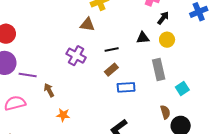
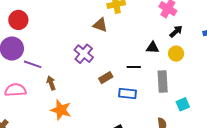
black line: (112, 50) -> (134, 67), moved
brown rectangle: (111, 70) -> (106, 78), moved
orange star: (63, 115) -> (61, 110), size x1.5

